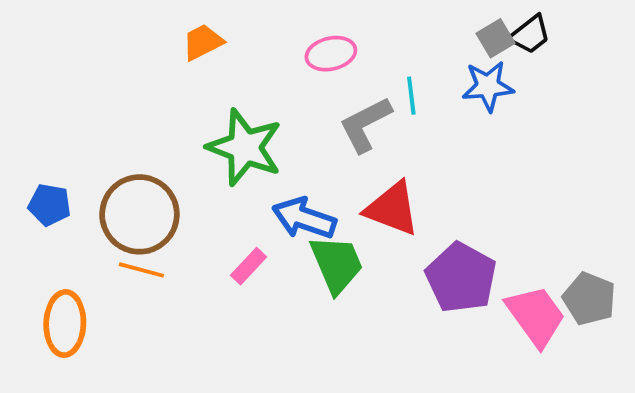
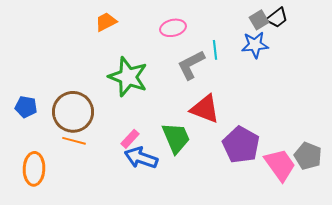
blue arrow: (304, 218) -> (141, 158), moved

